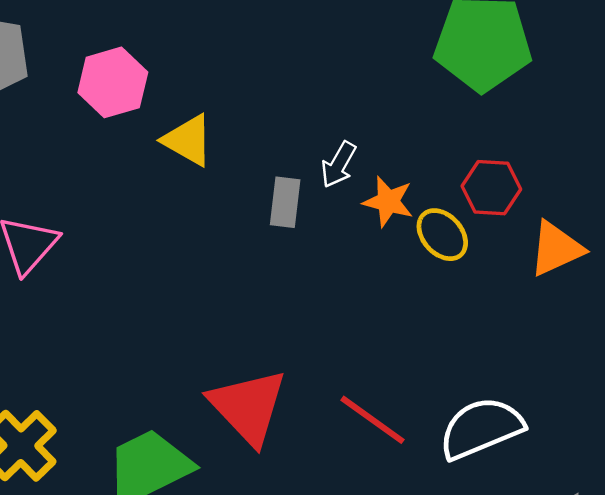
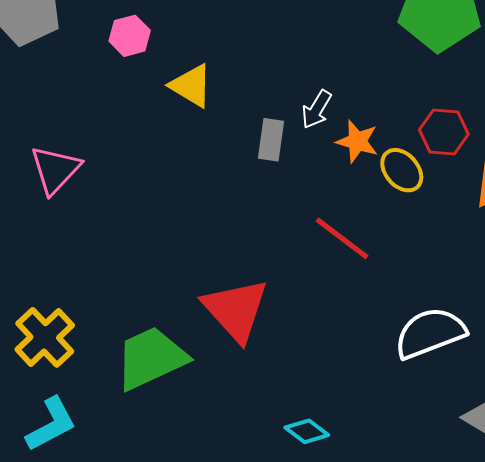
pink hexagon: (113, 82) -> (130, 36), size x0.7
red line: (373, 420) -> (342, 238), moved

